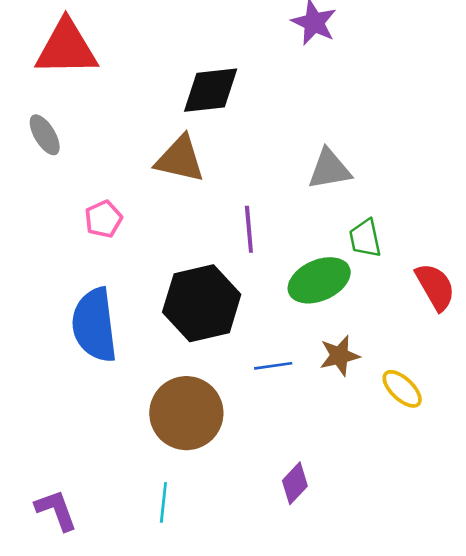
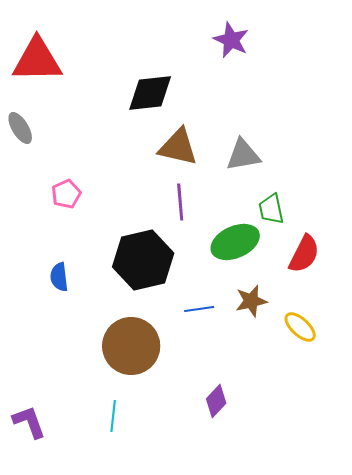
brown triangle: (180, 159) -> (178, 147), moved
red semicircle: (435, 287) -> (304, 254), moved, turned 57
blue semicircle: (94, 325) -> (59, 277), size x0.5

